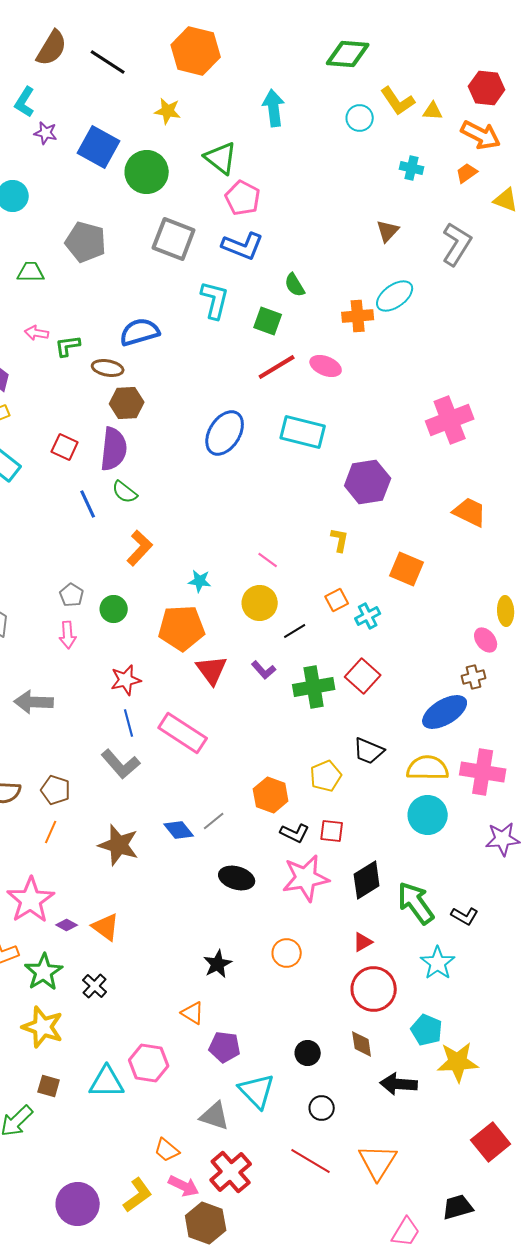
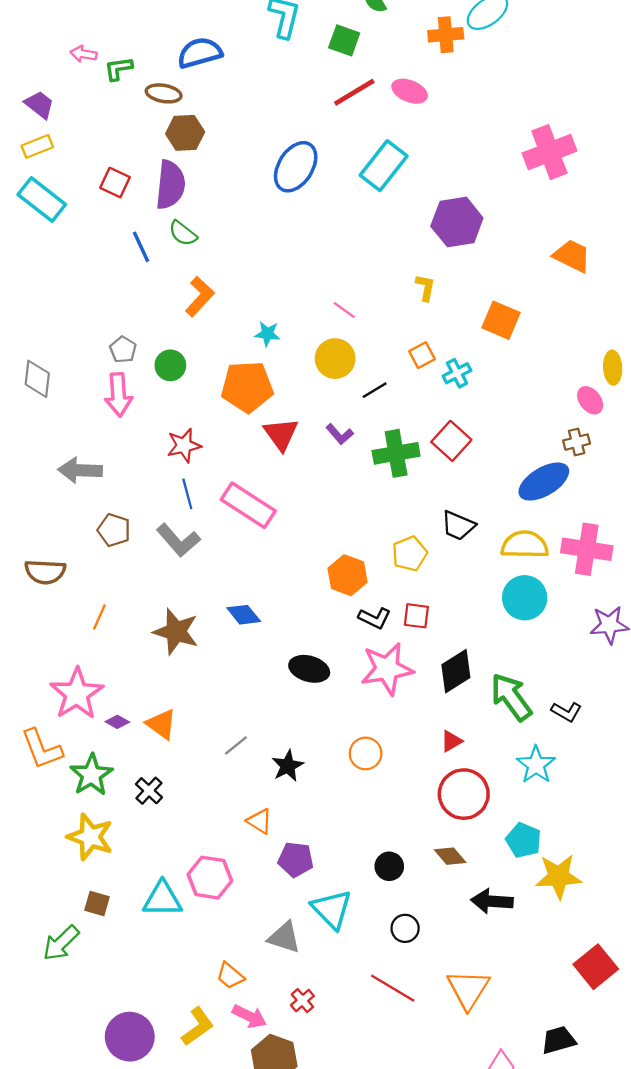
cyan rectangle: (303, 432) -> (384, 166), turned -66
pink arrow: (68, 635) -> (118, 395), size x1.4
brown pentagon: (56, 790) -> (114, 530), moved
gray line: (214, 821) -> (236, 746), moved
brown diamond: (362, 1044) -> (450, 856), turned -32
red cross: (231, 1172) -> (302, 1001), size x0.5

